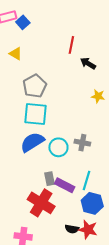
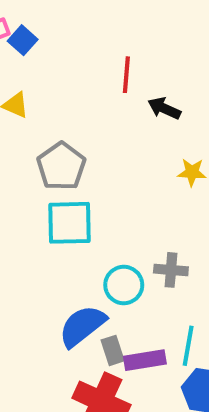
blue semicircle: (32, 142) -> (82, 326), moved
purple rectangle: (65, 185) -> (145, 360), turned -30

